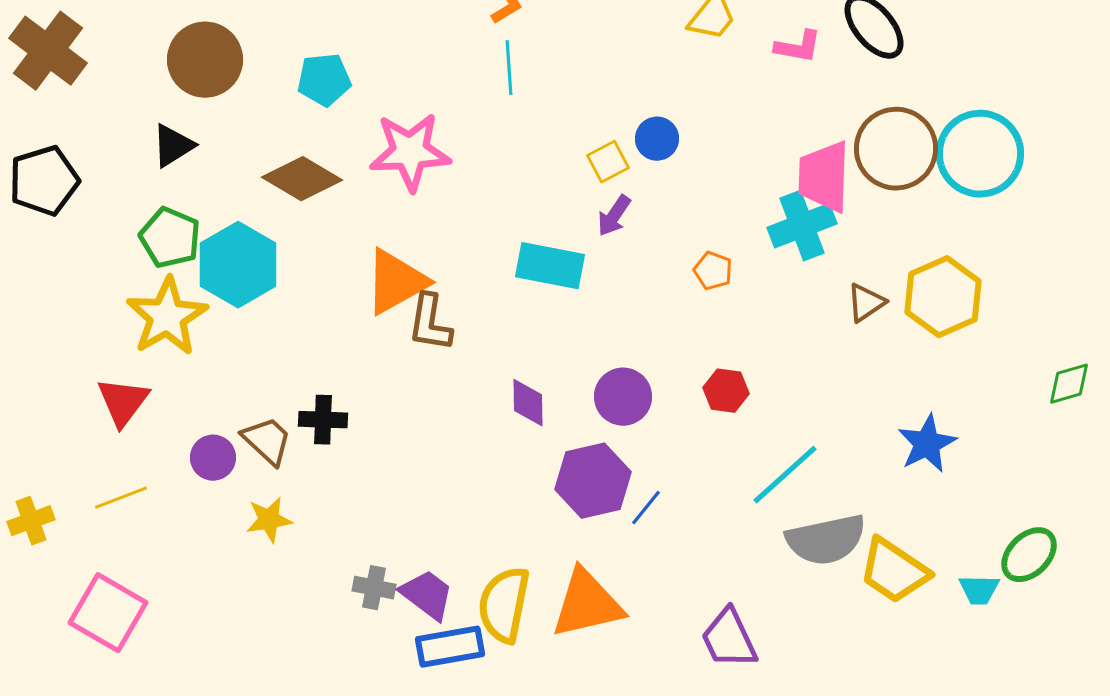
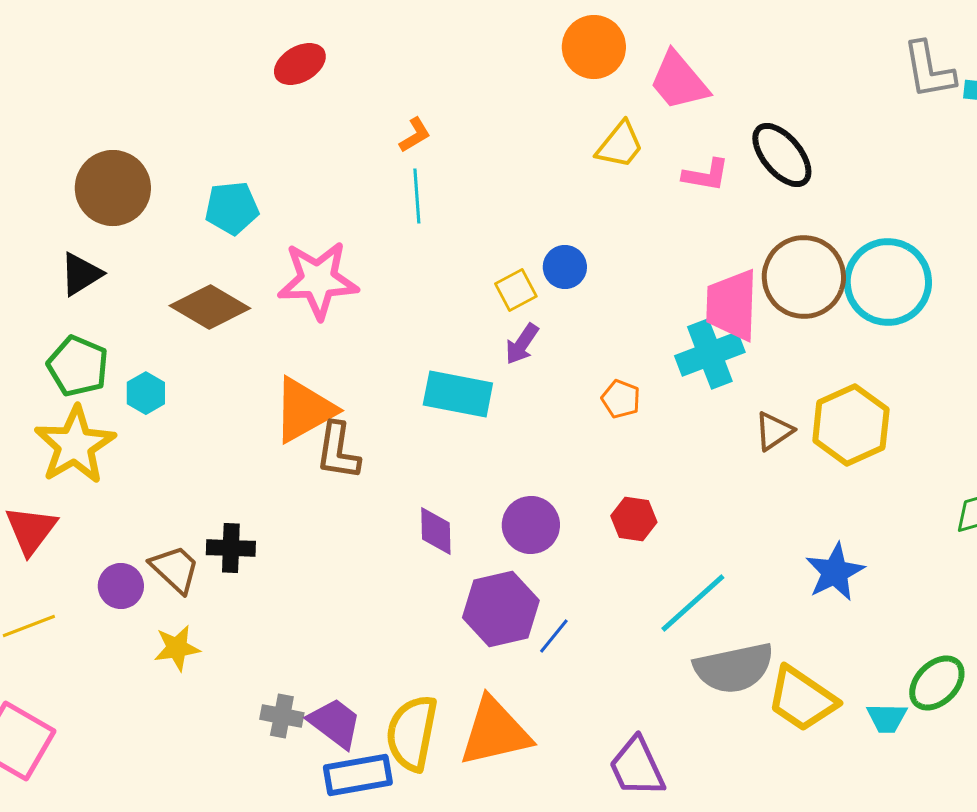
cyan hexagon: (238, 265) -> (146, 393), size x0.5

